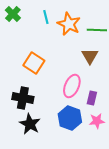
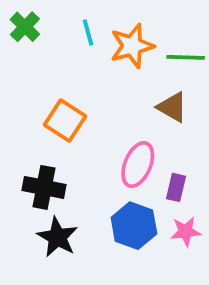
orange star: (69, 24) -> (132, 46), turned 30
brown triangle: (90, 56) -> (172, 107), turned -30

